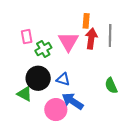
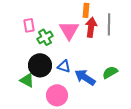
green semicircle: (111, 86) -> (110, 72), turned 84
blue arrow: (73, 101) -> (85, 77), moved

